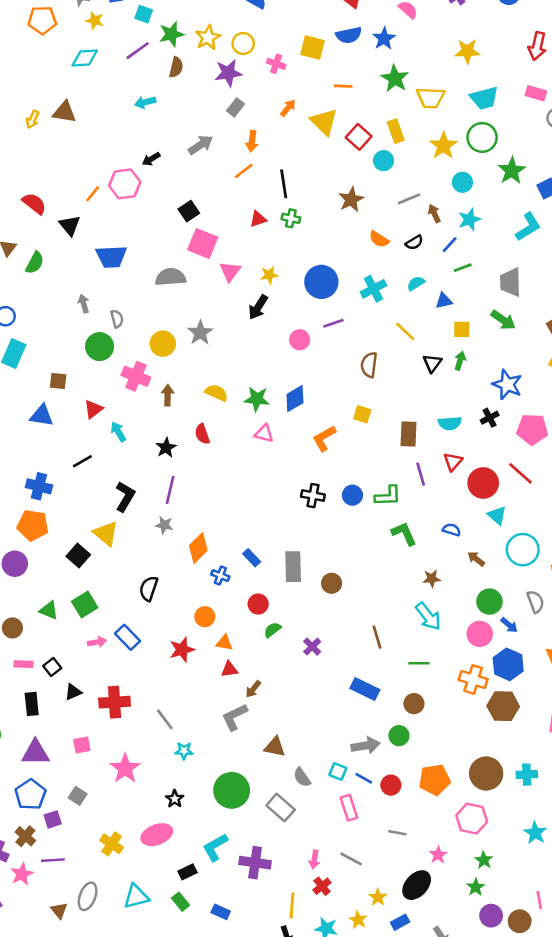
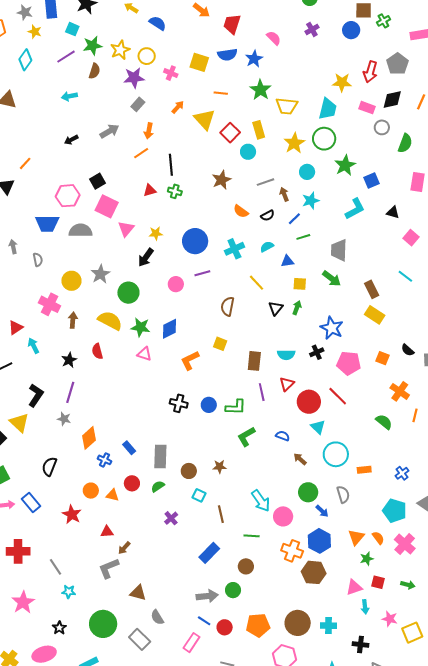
yellow star: (467, 51) -> (342, 82), moved
cyan diamond: (85, 58) -> (25, 60), turned -55
cyan trapezoid: (484, 98) -> (328, 109), turned -65
pink hexagon: (125, 184) -> (68, 196), moved
blue trapezoid: (111, 257) -> (47, 223), moved
green circle: (100, 347) -> (128, 293), moved
yellow semicircle: (216, 393) -> (110, 321), size x1.4
green L-shape: (404, 534) -> (246, 437), turned -100
brown star: (432, 579) -> (220, 467), moved
green semicircle: (272, 630) -> (158, 486), moved
pink circle: (480, 634) -> (283, 516), moved
orange triangle: (224, 643) -> (112, 495), moved
red star: (182, 650) -> (72, 514), turned -30
blue rectangle: (365, 689) -> (209, 553), turned -75
cyan square: (338, 772) -> (199, 495), moved
pink rectangle: (349, 808) -> (192, 643), turned 48

